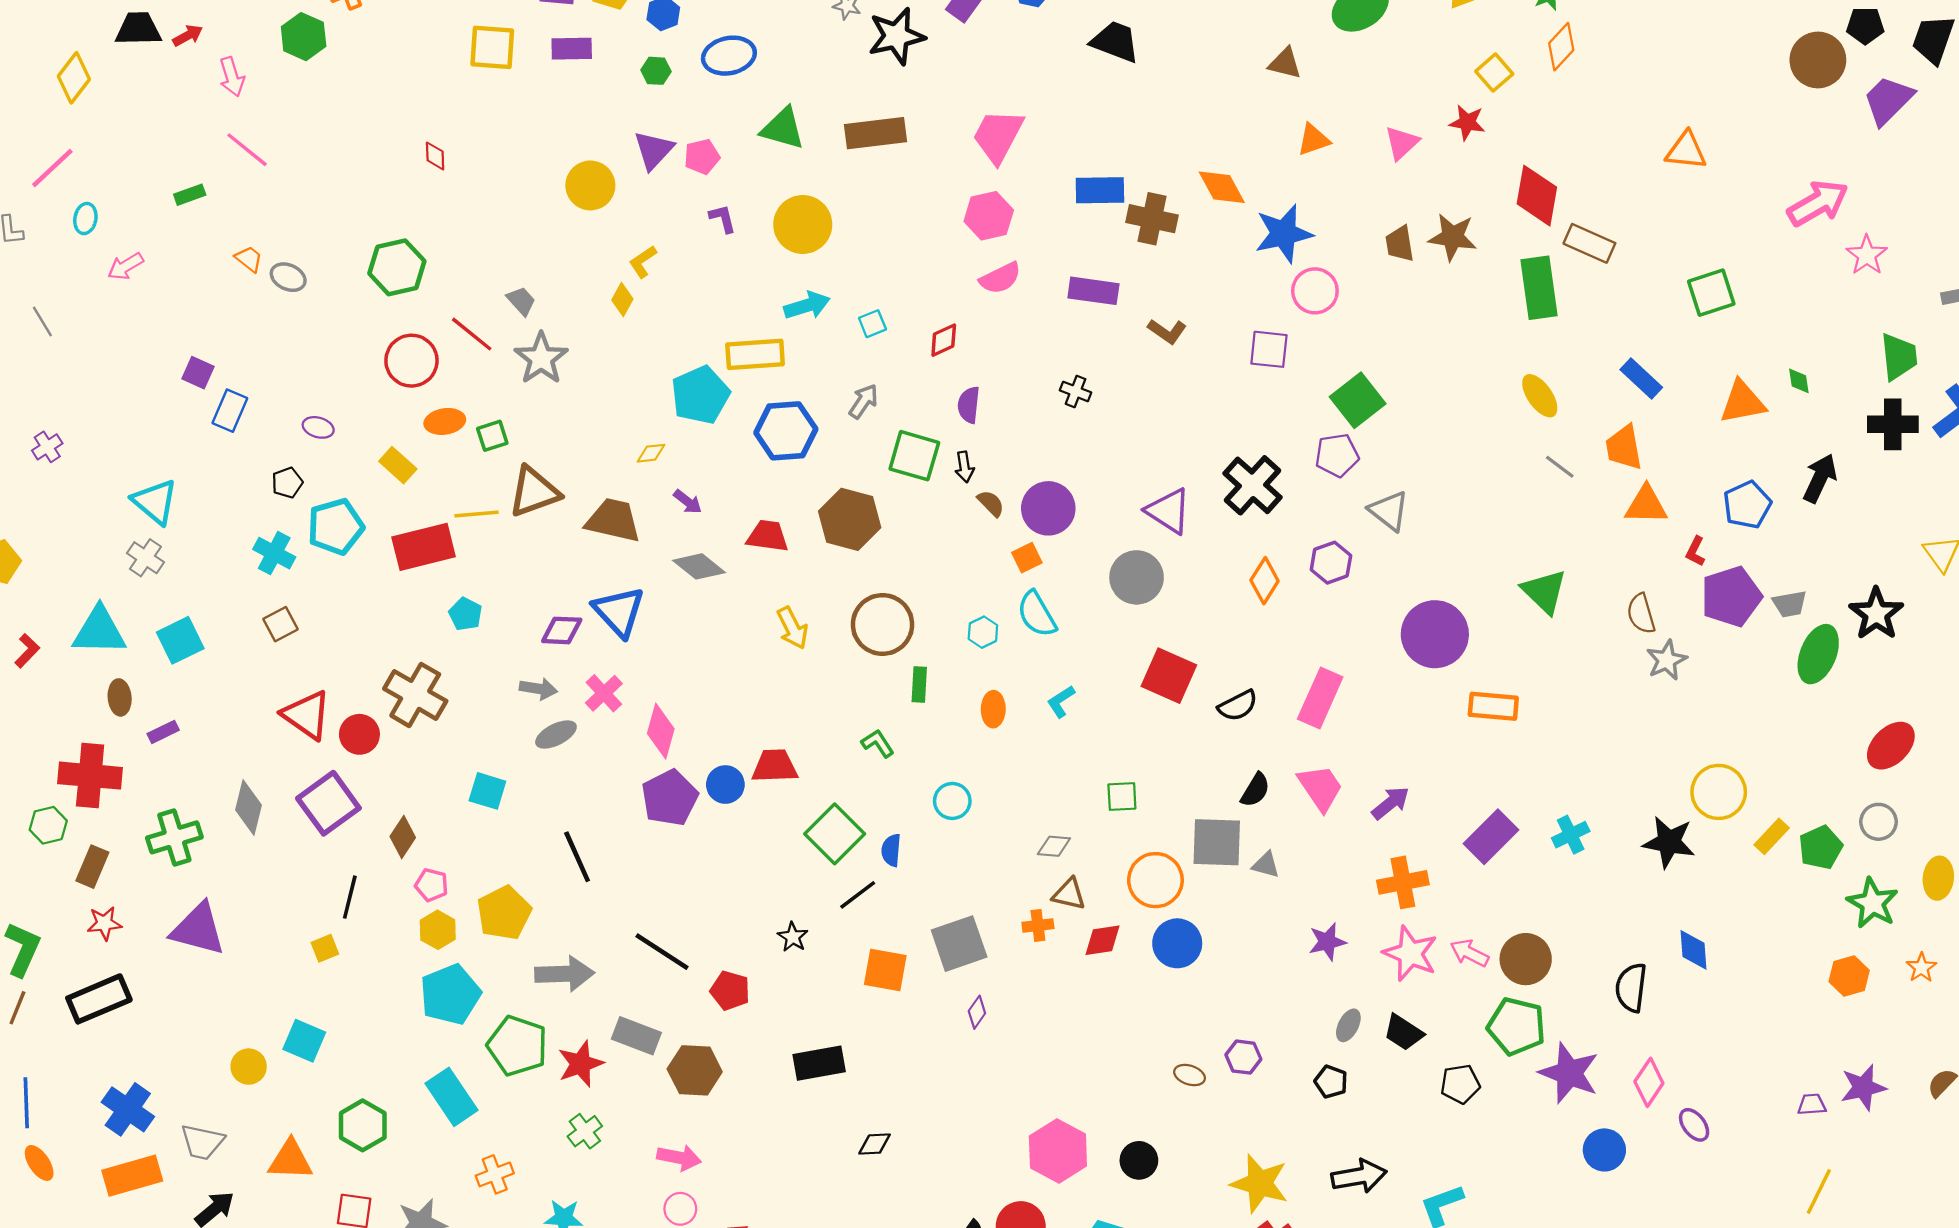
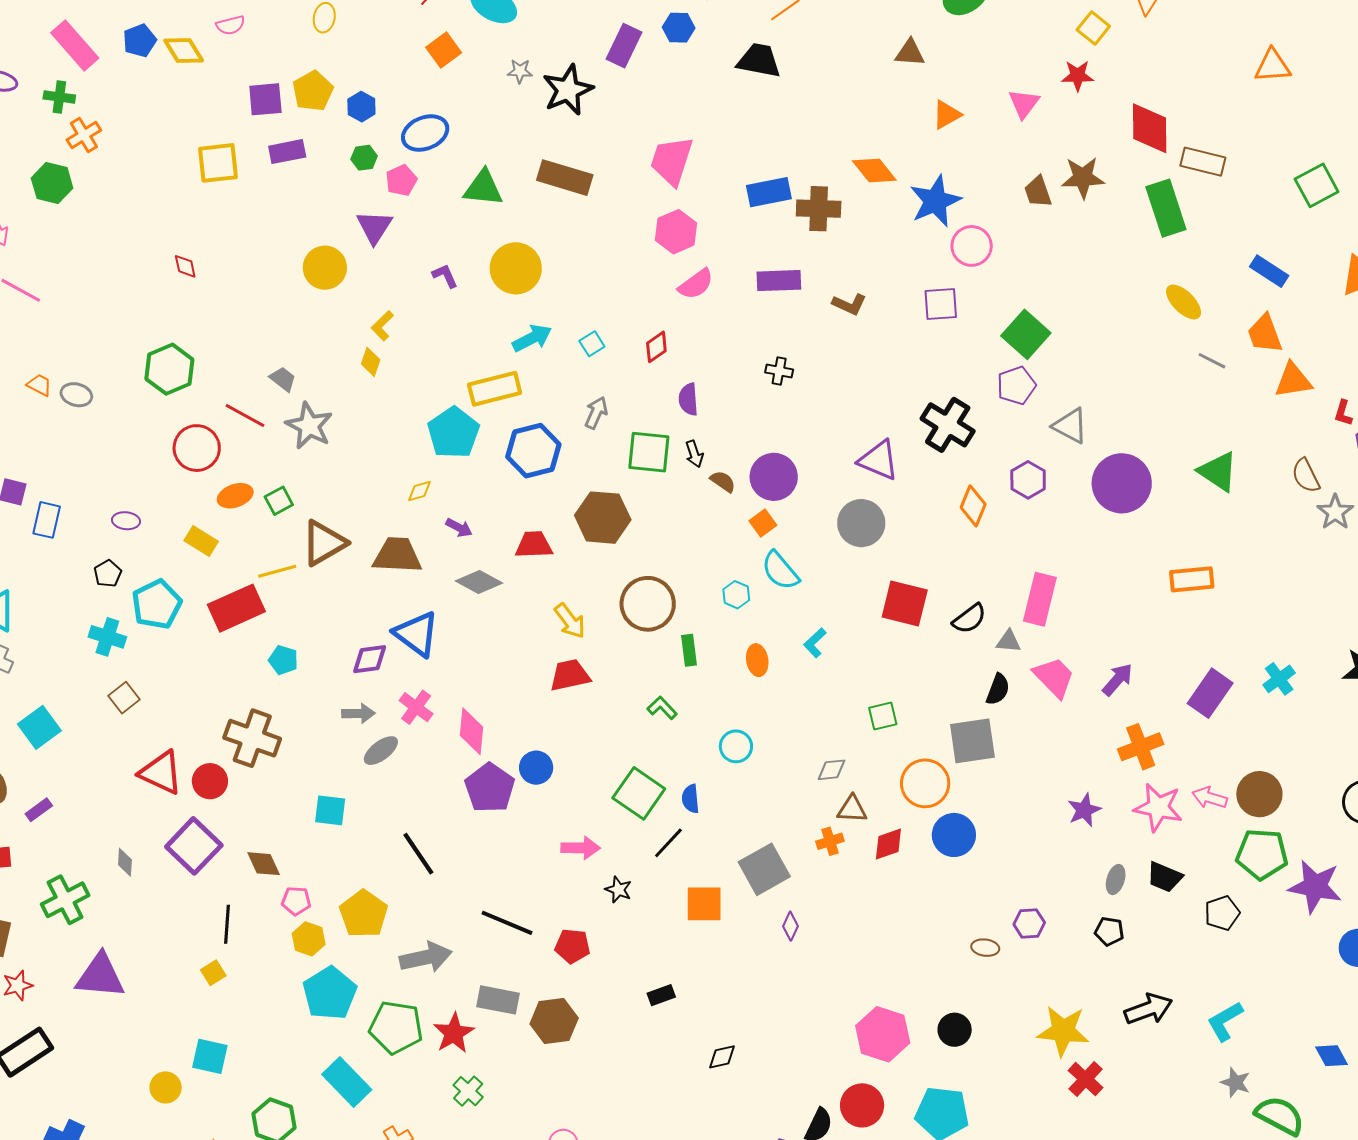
brown rectangle: (876, 133) -> (565, 178), turned 34
pink pentagon: (702, 157) -> (401, 180), moved
purple circle: (1435, 634) -> (1122, 483), moved
red trapezoid: (775, 766) -> (570, 675), moved
gray diamond: (249, 808) -> (125, 862), size x0.6
brown diamond: (403, 837) -> (264, 864), turned -48
gray triangle: (1266, 865) -> (1009, 641), moved
black rectangle: (819, 1063) -> (661, 995), size x0.6
pink arrow: (679, 1158) -> (581, 848), moved

